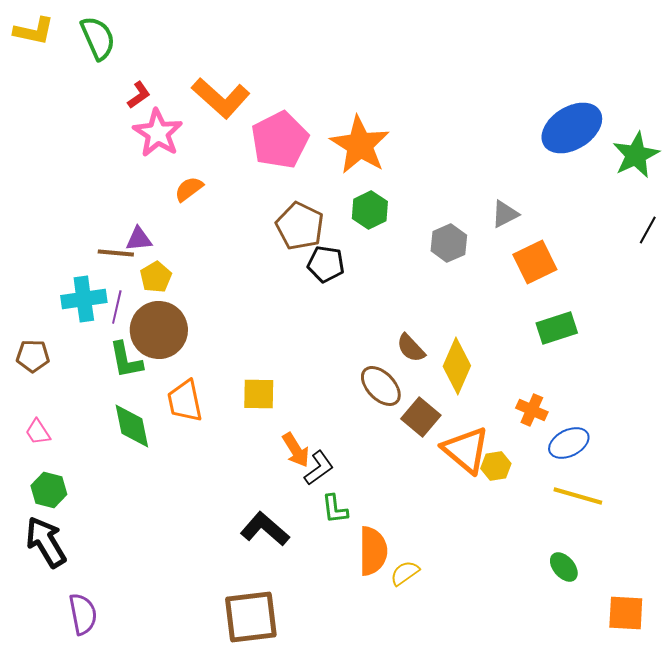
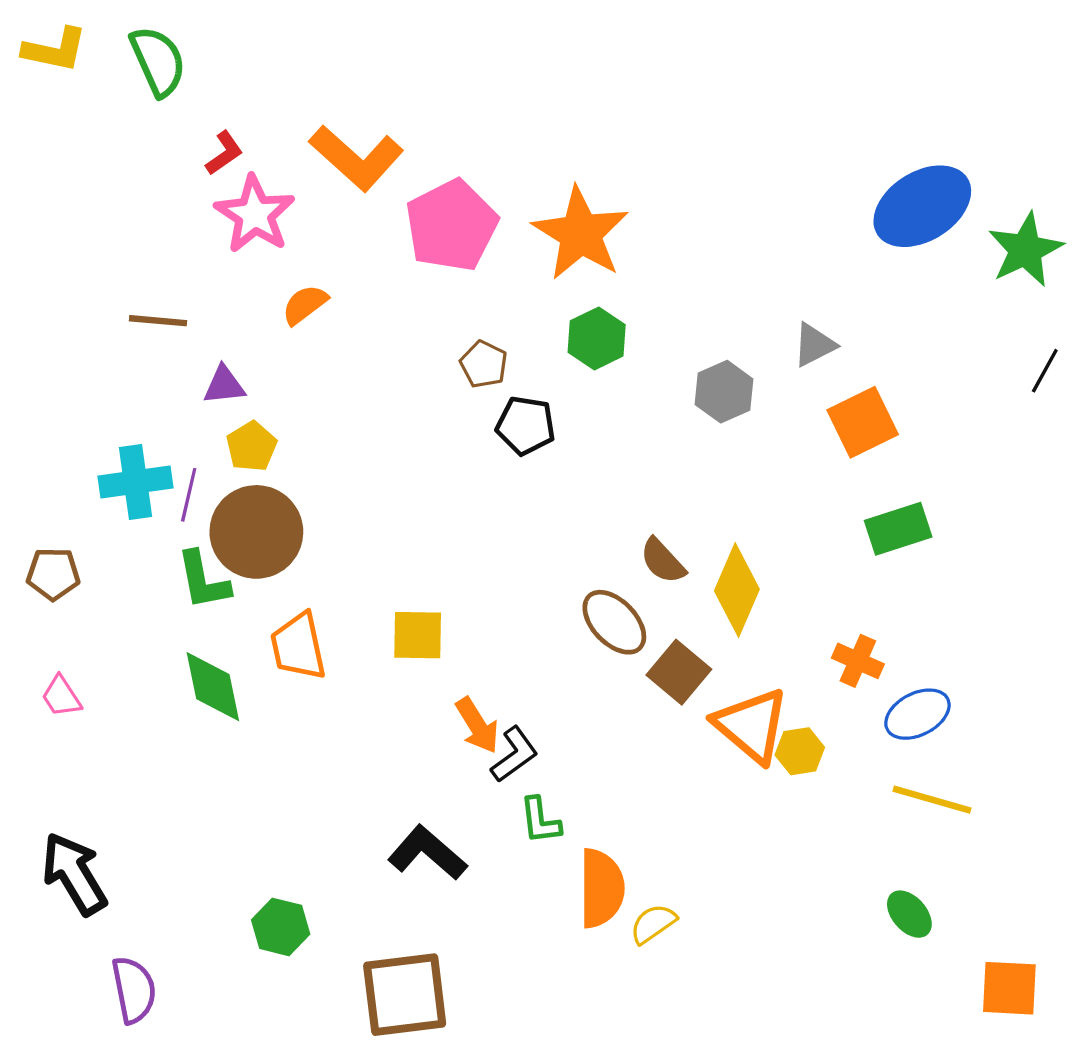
brown pentagon: (300, 226) -> (484, 364), size x0.6
brown line: (116, 253) -> (158, 321), moved
green hexagon: (49, 490) -> (281, 927), moved

